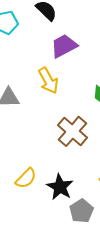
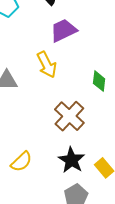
black star: (60, 187) -> (71, 160), moved

